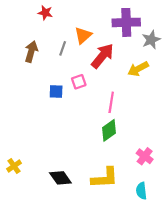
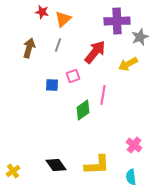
orange triangle: (83, 35) -> (63, 19), moved
green diamond: (109, 130) -> (83, 110), moved
yellow cross: (14, 166) -> (13, 171), moved

